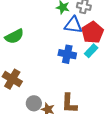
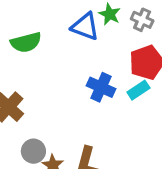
blue triangle: (73, 25) -> (85, 26), moved

